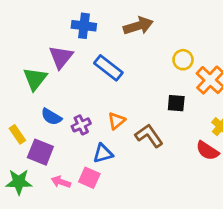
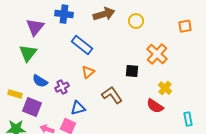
purple triangle: (61, 57) -> (35, 27), moved
yellow circle: (183, 60) -> (136, 21), moved
orange triangle: (116, 121) -> (88, 72), moved
yellow rectangle: (17, 134) -> (15, 94), turned -40

